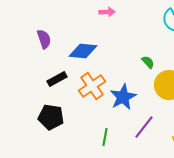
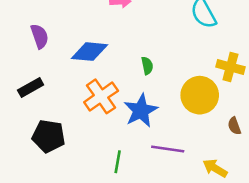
green semicircle: (148, 62) -> (147, 66), moved, turned 32
black rectangle: (57, 79) -> (31, 87), moved
purple line: (144, 127) -> (168, 149), turned 60

